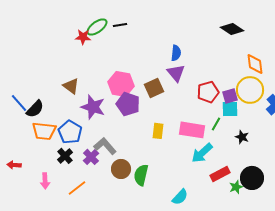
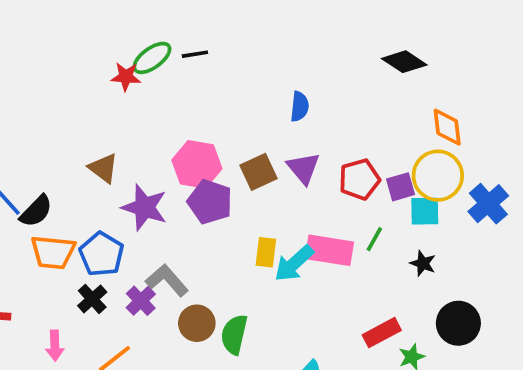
purple triangle: (176, 73) -> (303, 168), moved
cyan square: (230, 109) -> (425, 211), moved
cyan arrow: (202, 153) -> (294, 263), moved
black circle: (252, 178) -> (458, 323), moved

